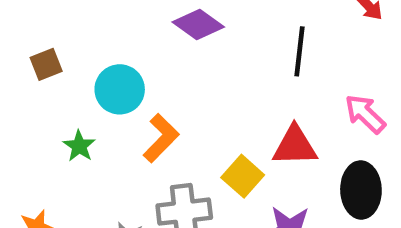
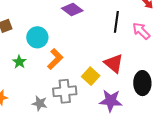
pink arrow: (365, 114) -> (141, 31), moved
red triangle: (295, 146) -> (114, 63), turned 40

